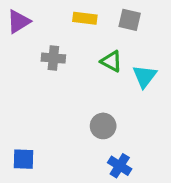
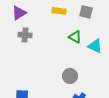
gray cross: (53, 58) -> (25, 35), moved
cyan triangle: (145, 76) -> (95, 46), turned -42

